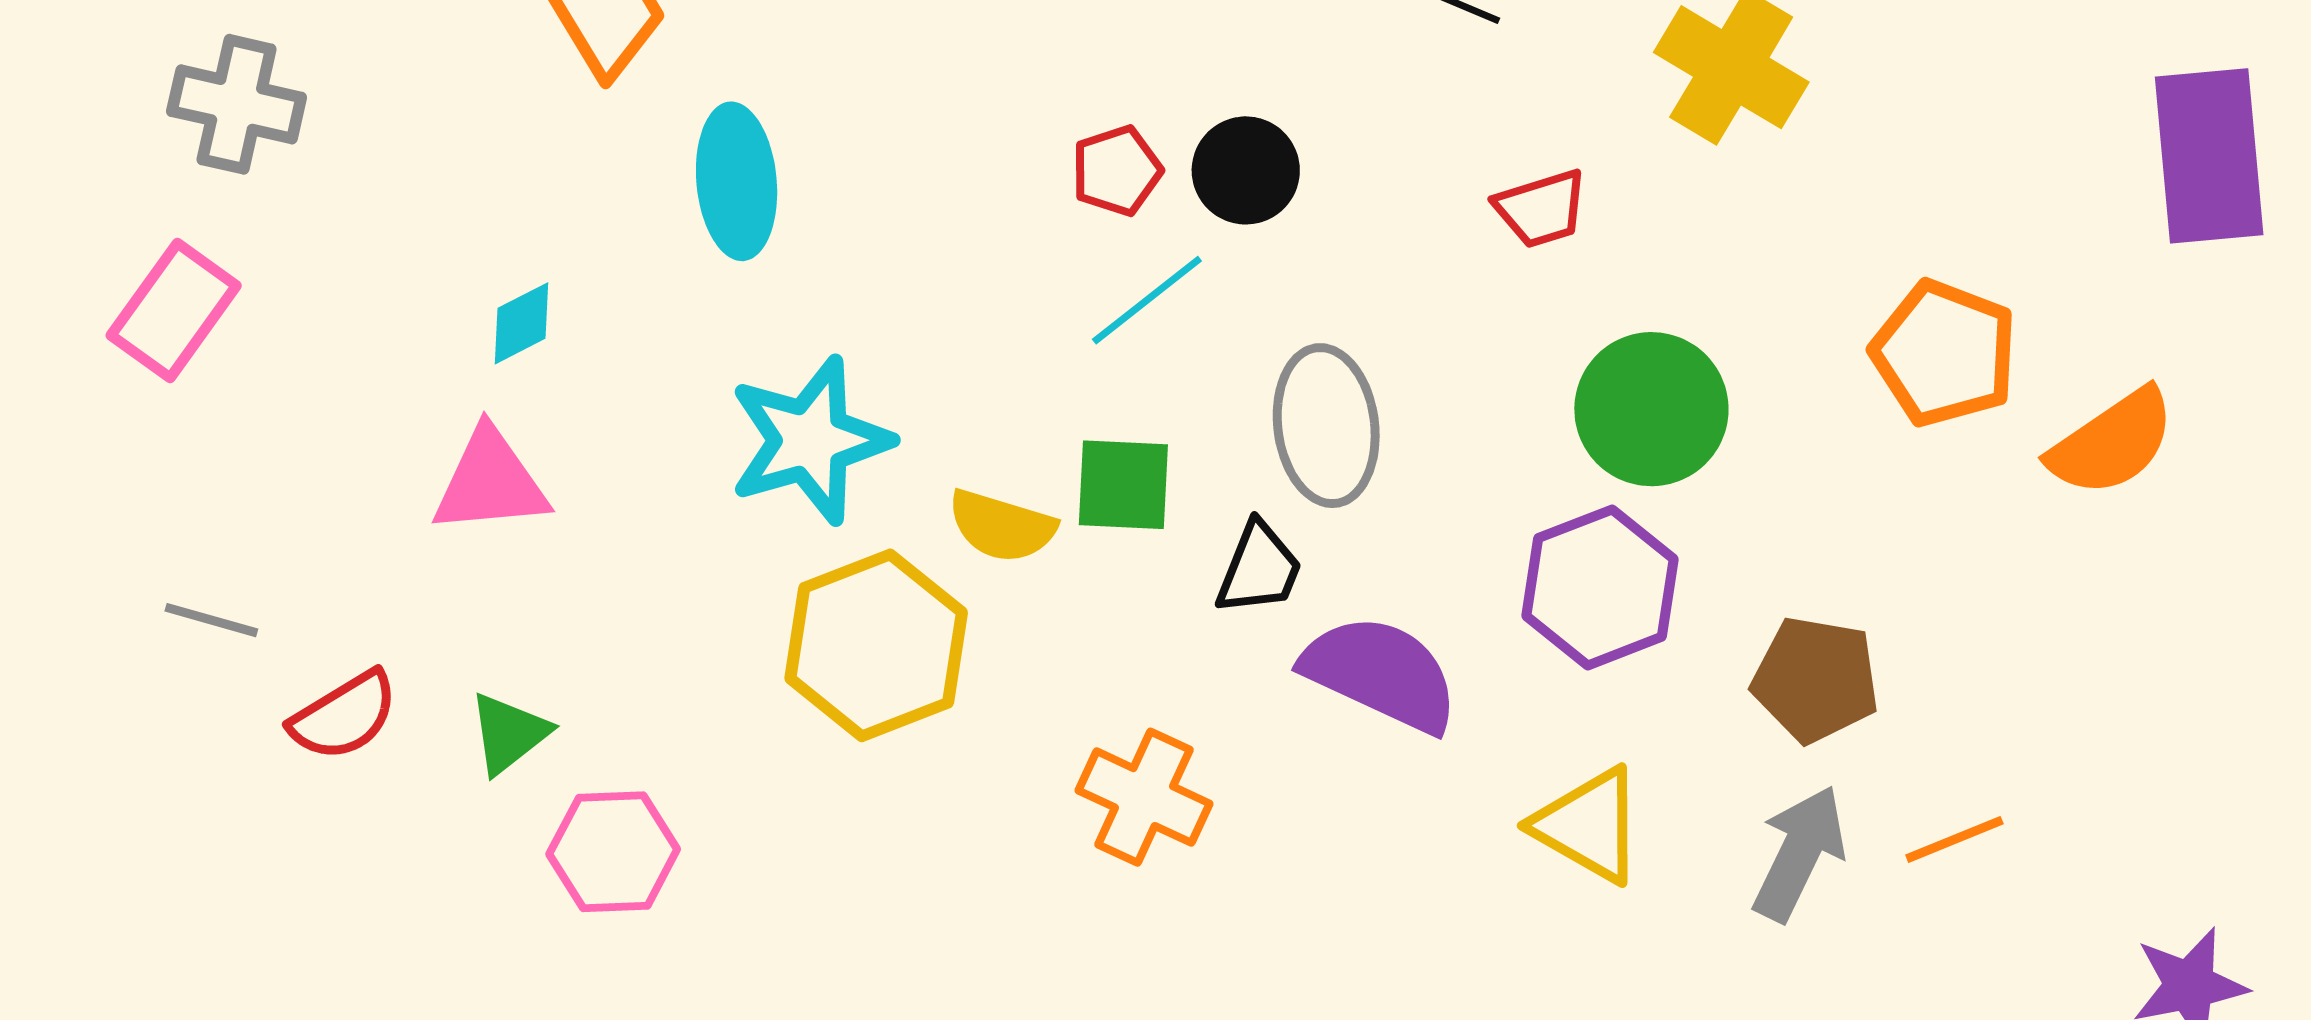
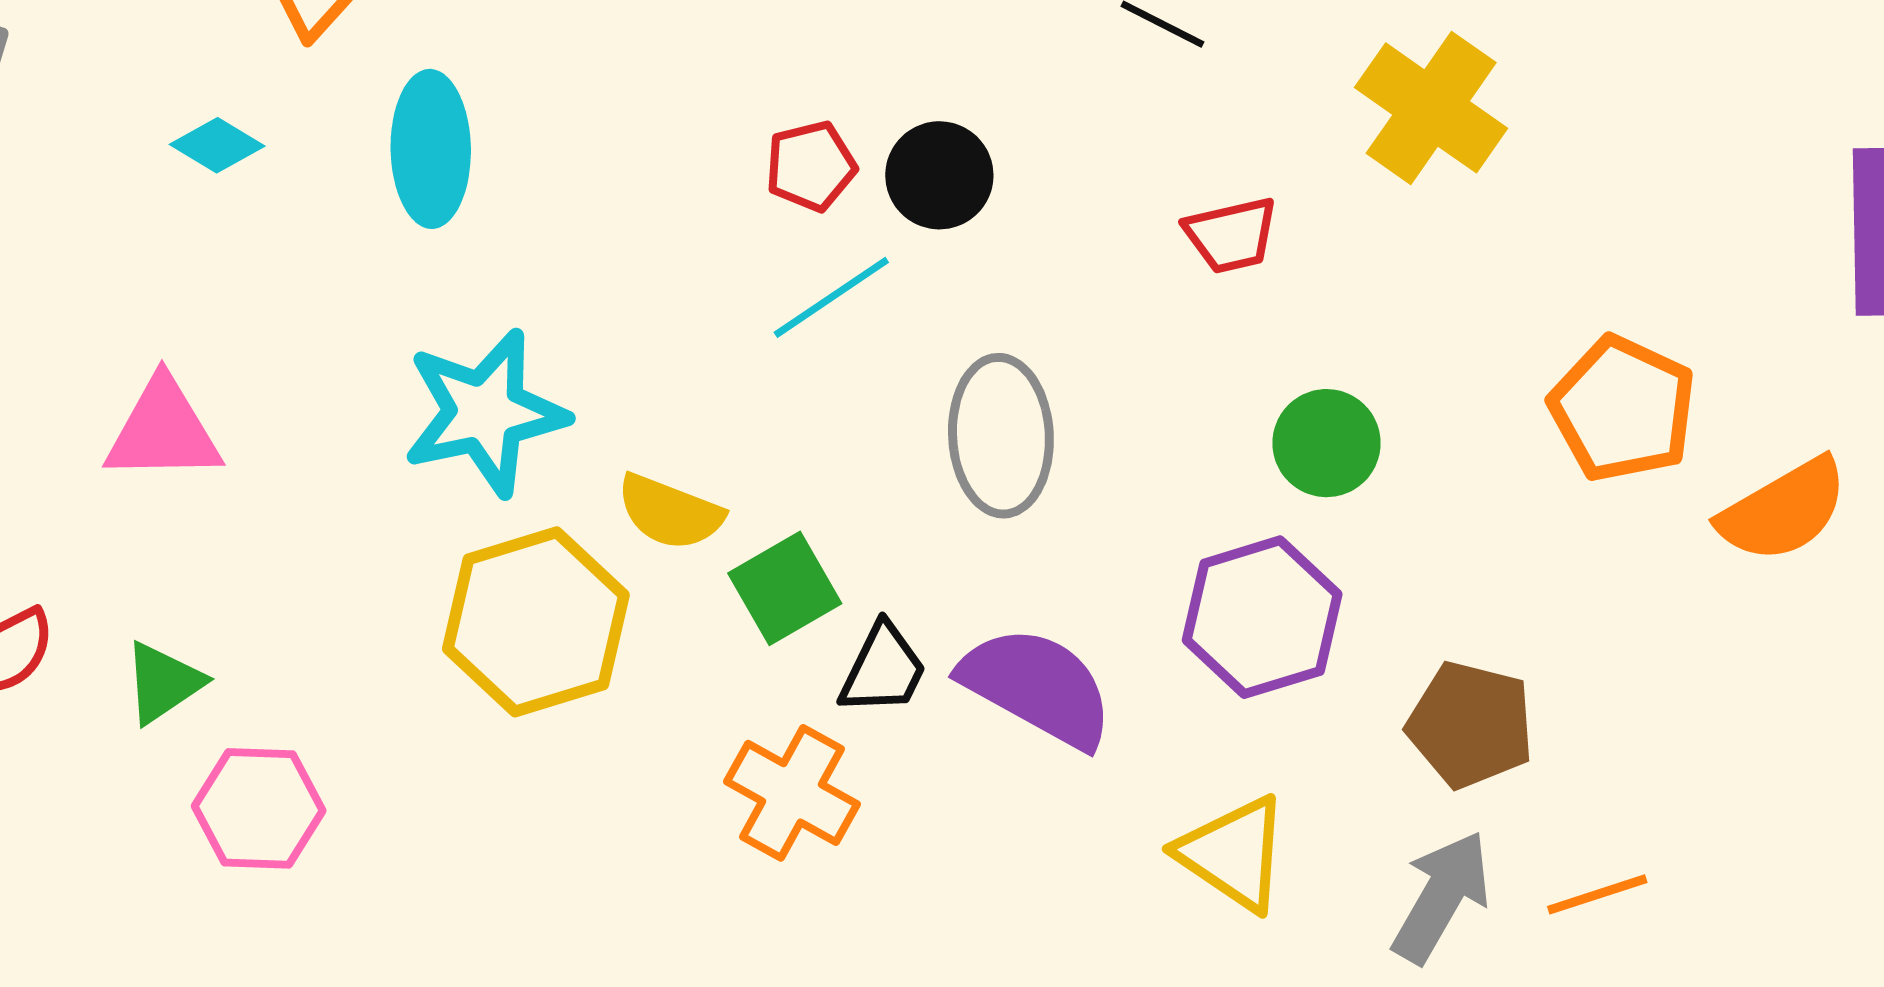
cyan diamond: (522, 323) -> (217, 145), moved, turned 54
green circle: (1651, 409) -> (1327, 443), size x0.7
green square: (1123, 485) -> (785, 588), moved, turned -37
black trapezoid: (1259, 569) -> (883, 669), moved

